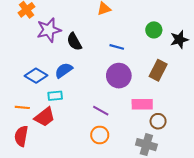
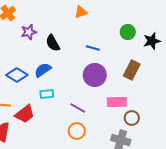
purple star: (49, 30) -> (29, 32), size x0.7
cyan rectangle: (55, 96) -> (47, 94), moved

